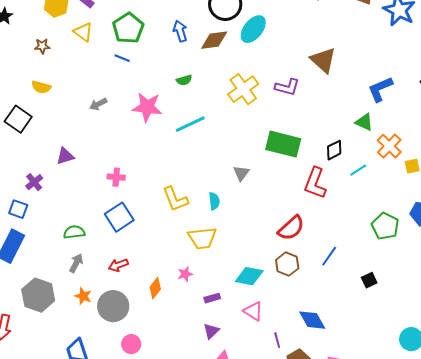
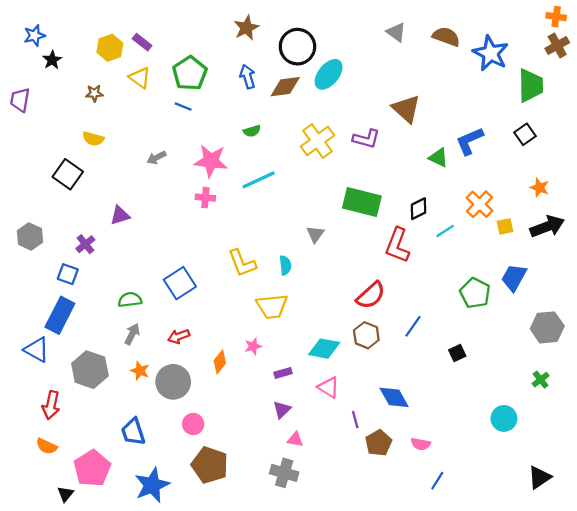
green triangle: (364, 122) -> (438, 158), moved
pink cross: (116, 177) -> (205, 198), moved

